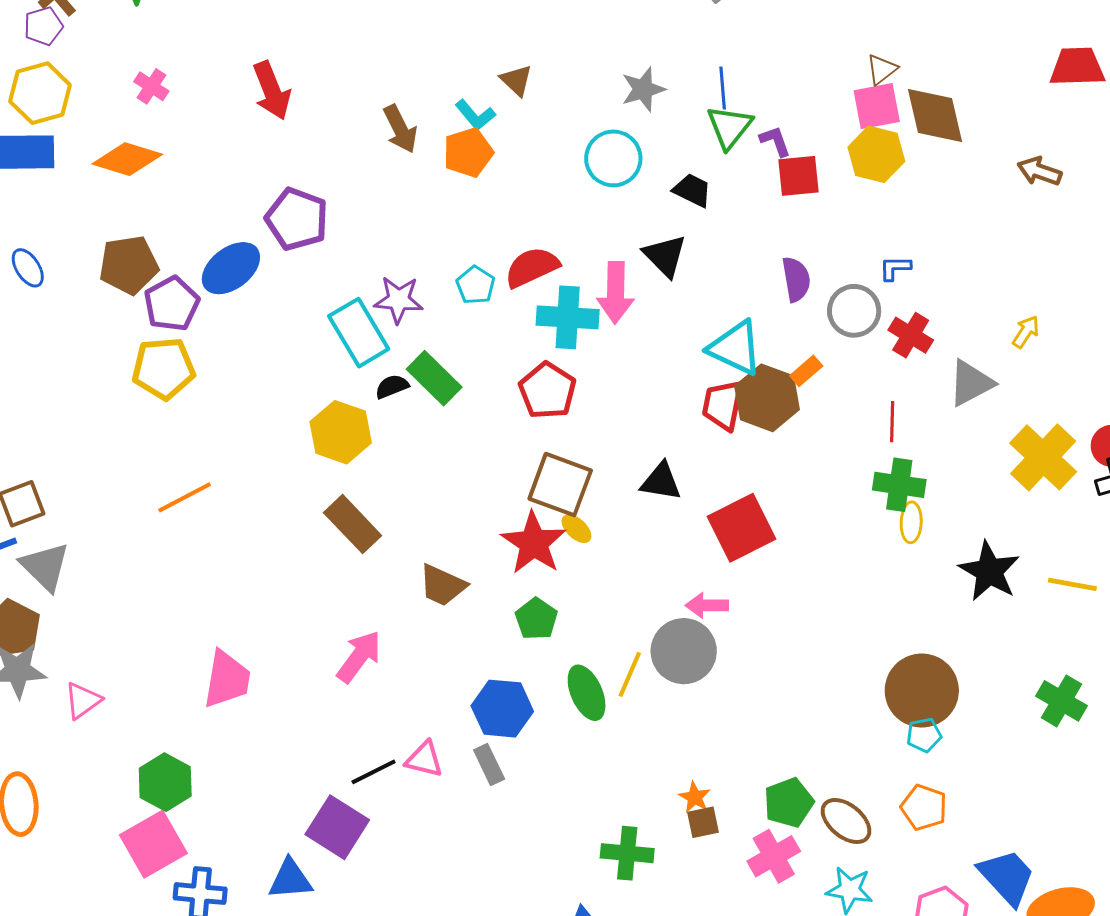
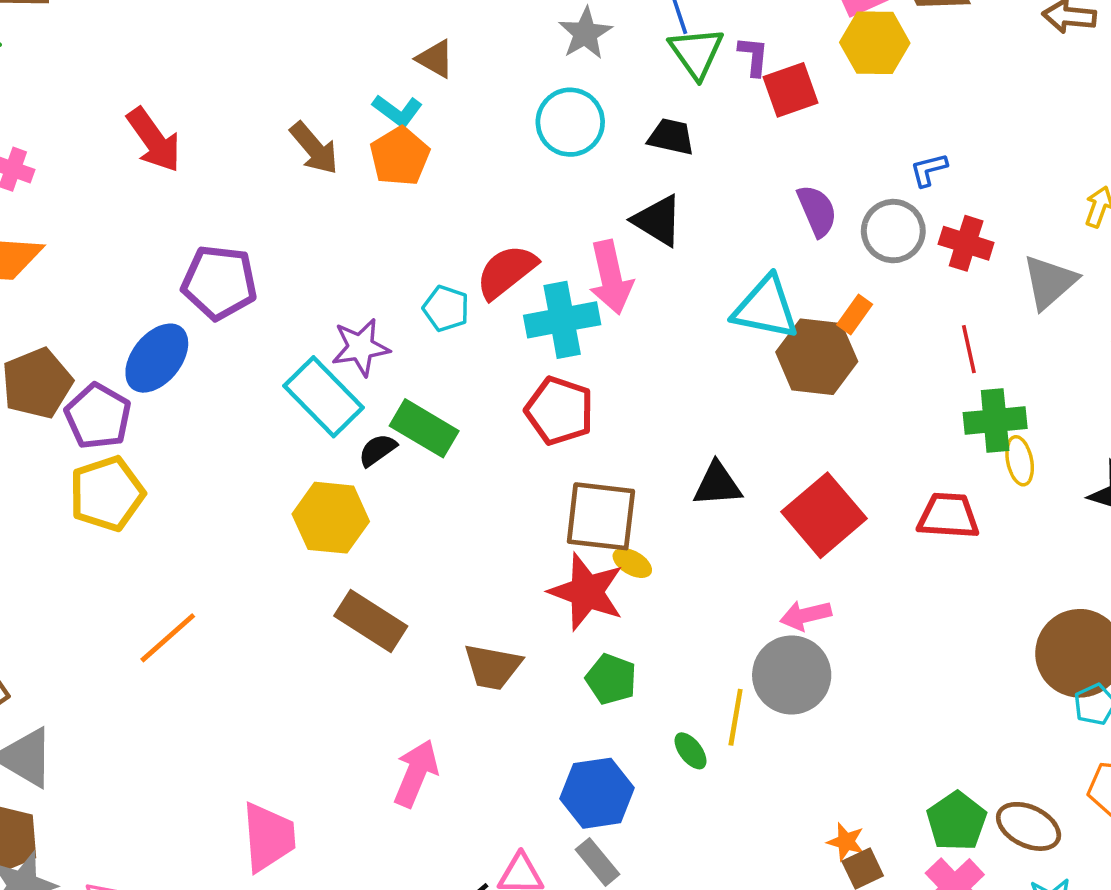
purple L-shape: (775, 141) -> (754, 56), turned 39
red trapezoid: (723, 405) -> (948, 516), moved, turned 96
green ellipse: (587, 693) -> (690, 751), size x0.6

